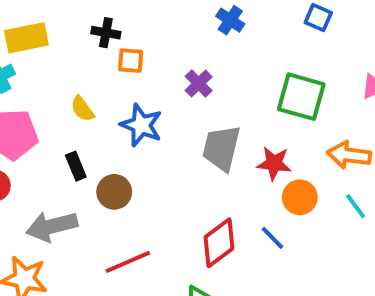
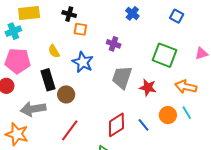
purple cross: (199, 84) -> (114, 44), turned -32
black rectangle: (76, 166) -> (48, 80), size x1.5
orange circle: (300, 197) -> (168, 115), moved
red line: (128, 262) -> (70, 130), turned -35

